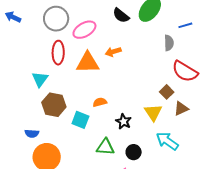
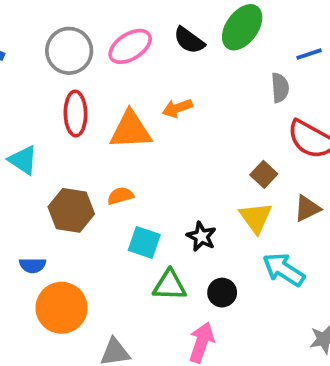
pink ellipse: (84, 30) -> (130, 46), moved
cyan triangle: (40, 79) -> (23, 160), moved, turned -30
brown square: (167, 92) -> (264, 174), moved
orange semicircle: (100, 102) -> (120, 196), moved
cyan square: (80, 120) -> (144, 242), moved

